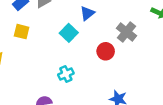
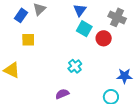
cyan square: (69, 33) -> (84, 29), moved

